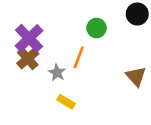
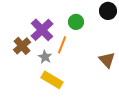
purple cross: (29, 38) -> (42, 30), moved
yellow rectangle: (66, 102) -> (52, 80), size x1.5

